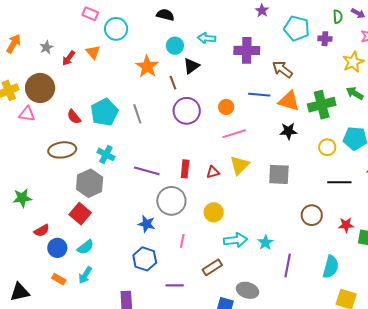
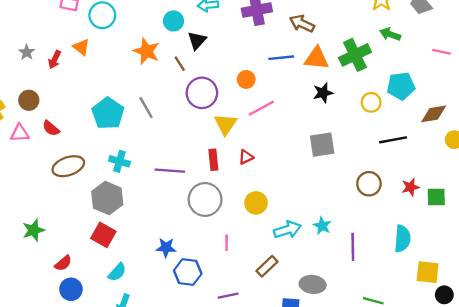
brown circle: (40, 88) -> (29, 100), size x0.6
red semicircle: (74, 117) -> (51, 128), moved
yellow triangle: (240, 165) -> (226, 124), moved
blue star: (147, 224) -> (166, 248), moved
blue circle: (57, 248) -> (71, 289), moved

